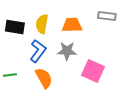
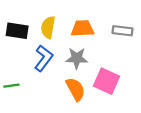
gray rectangle: (107, 16) -> (122, 31), moved
orange semicircle: (44, 78) -> (76, 89), moved

